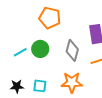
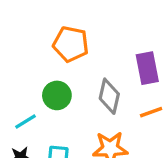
cyan line: (20, 52) -> (25, 122), moved

